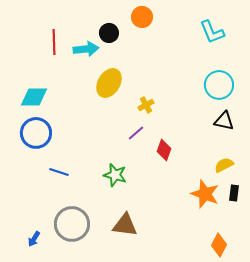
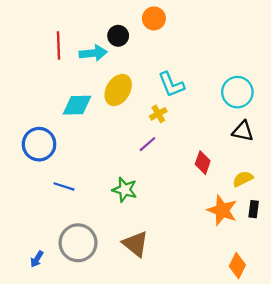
cyan L-shape: (212, 32) -> (171, 85), moved
cyan diamond: (34, 97) -> (77, 105), moved
red diamond: (164, 150) -> (203, 163), moved
brown triangle: (125, 225) -> (135, 244), turned 32

